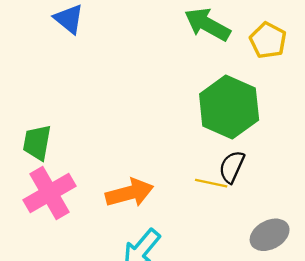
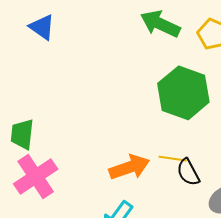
black semicircle: (232, 167) -> (188, 172), moved, turned -48
orange arrow: (130, 193) -> (129, 167), moved

